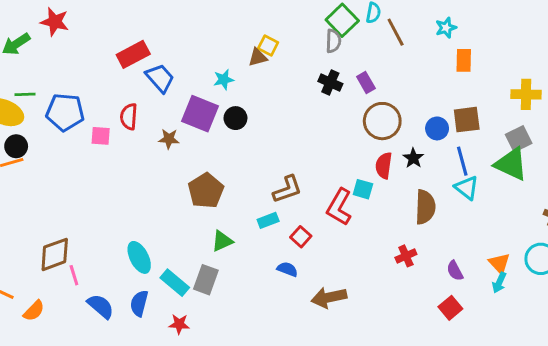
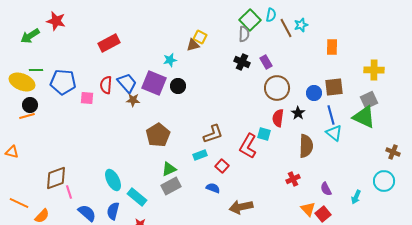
cyan star: (446, 28) -> (301, 25), moved
blue trapezoid: (160, 78) -> (127, 83), moved
orange triangle: (499, 263) -> (308, 209), moved
gray rectangle: (206, 280) -> (171, 186), moved, turned 42

